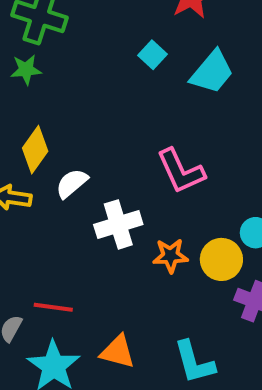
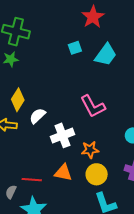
cyan square: (153, 55) -> (75, 48), turned 32
yellow circle: (221, 259) -> (97, 174), moved
orange triangle: (118, 352) -> (63, 173), moved

